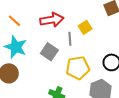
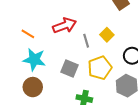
yellow square: (85, 27) -> (107, 35), moved
gray square: (49, 52) -> (69, 69), moved

